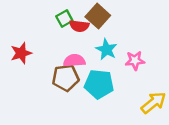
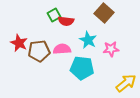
brown square: (98, 16) -> (104, 13), moved
red star: (21, 53) -> (19, 43), turned -30
brown pentagon: (66, 78) -> (39, 51), moved

